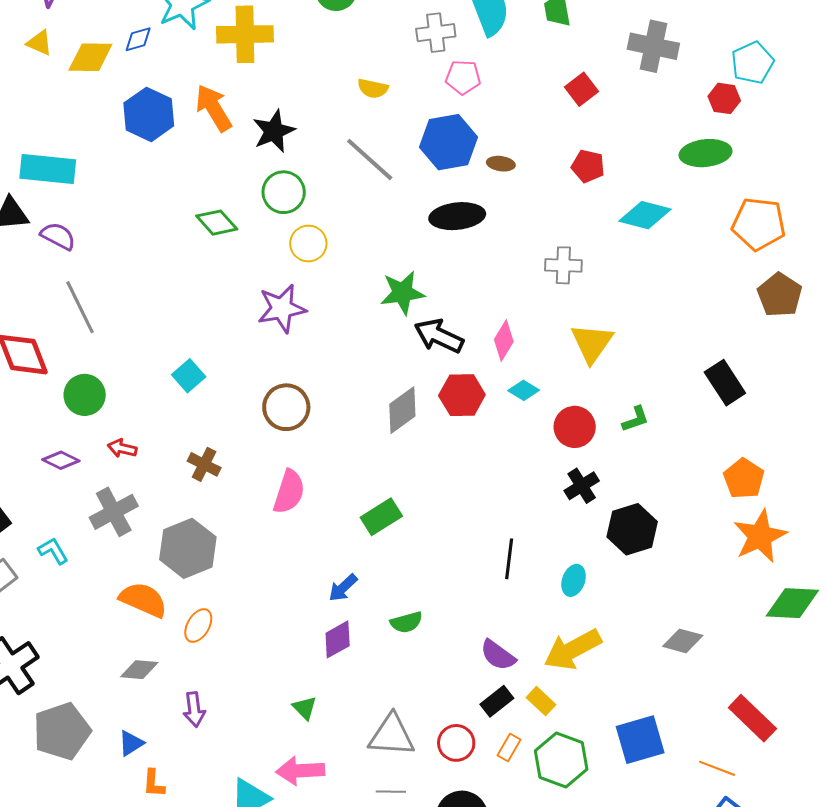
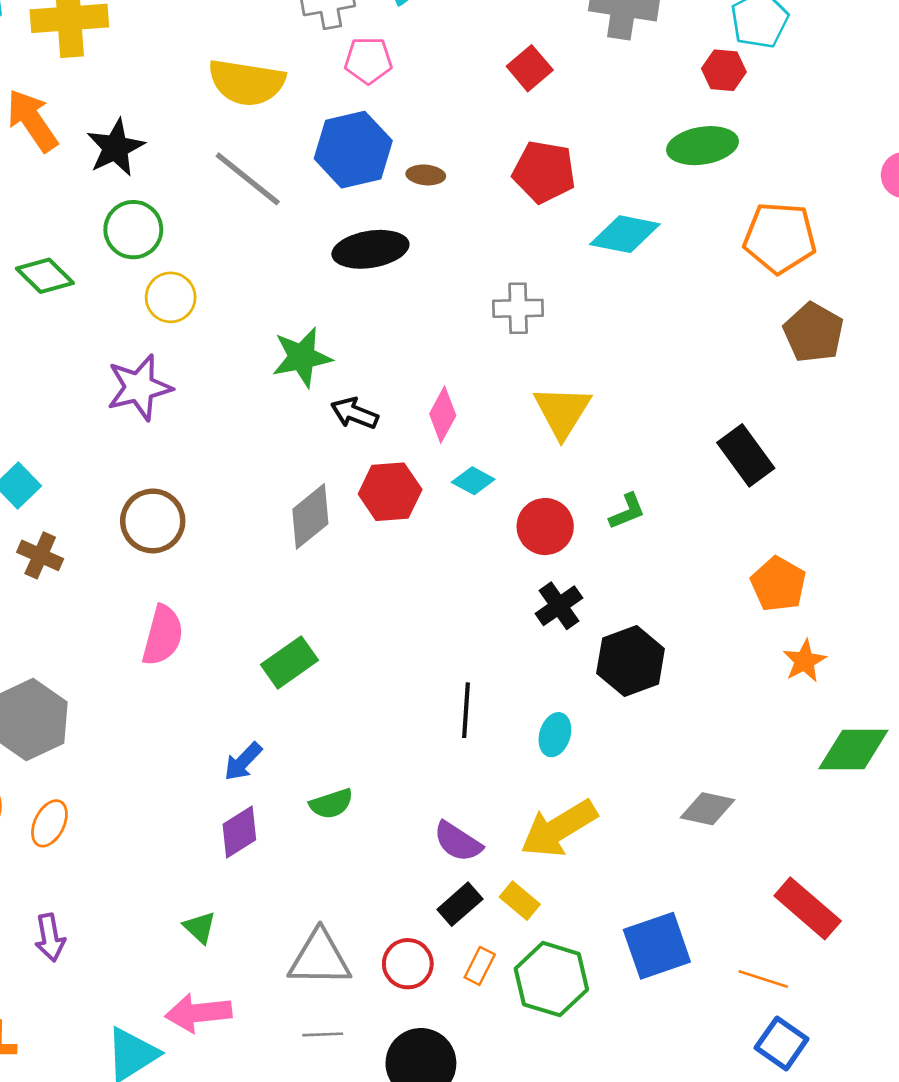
yellow semicircle: (373, 88) -> (247, 82), size x1.8
red pentagon: (588, 166) -> (544, 172), size x1.4
black arrow: (439, 336) -> (354, 413), size x0.7
brown cross: (204, 464) -> (40, 555), moved
orange star: (760, 536) -> (804, 661), size x0.6

